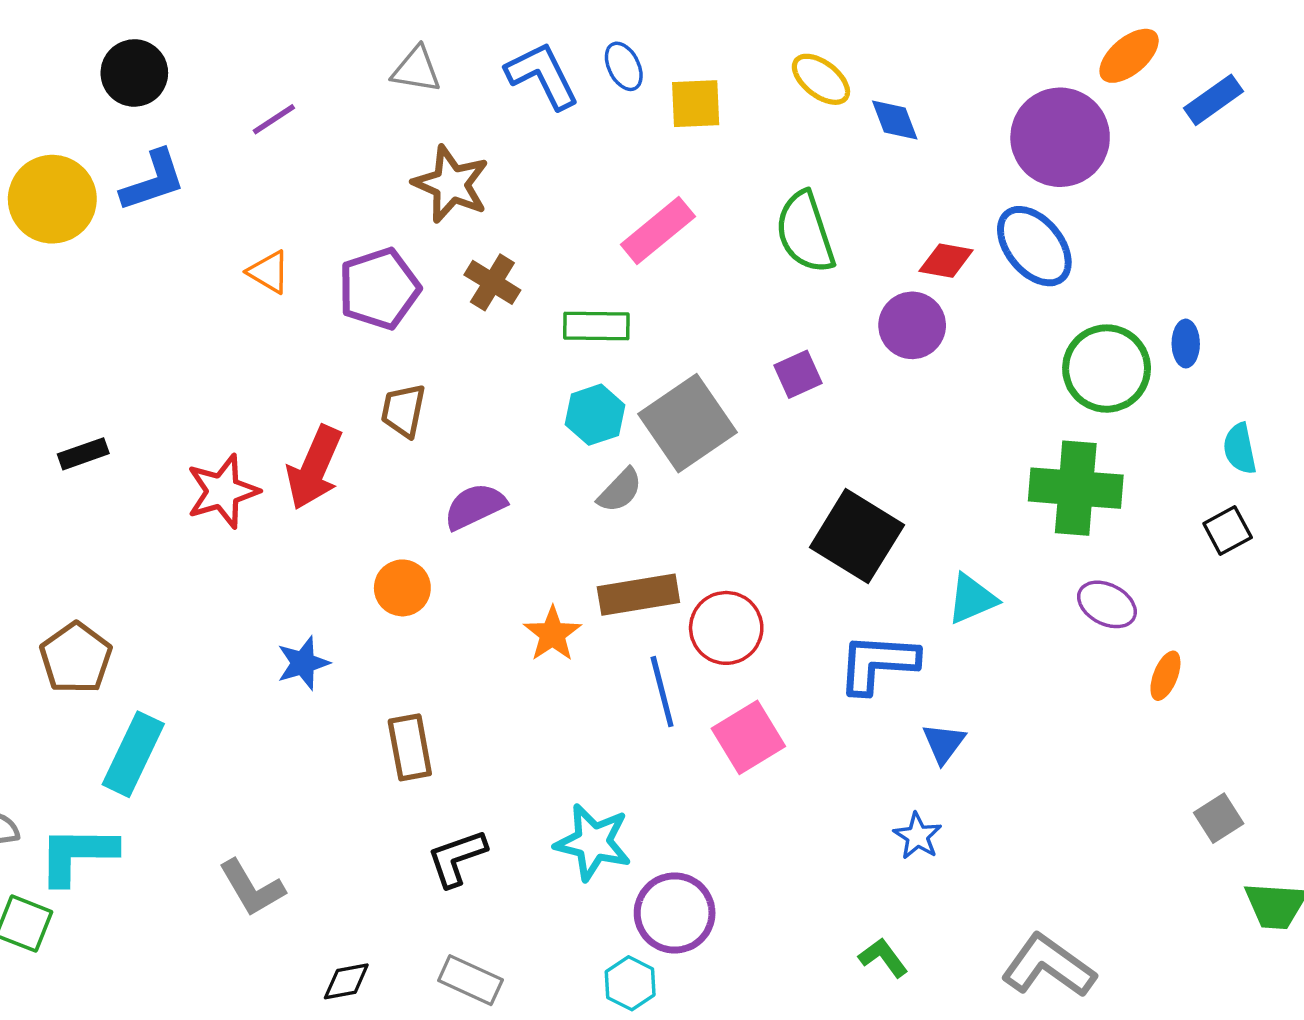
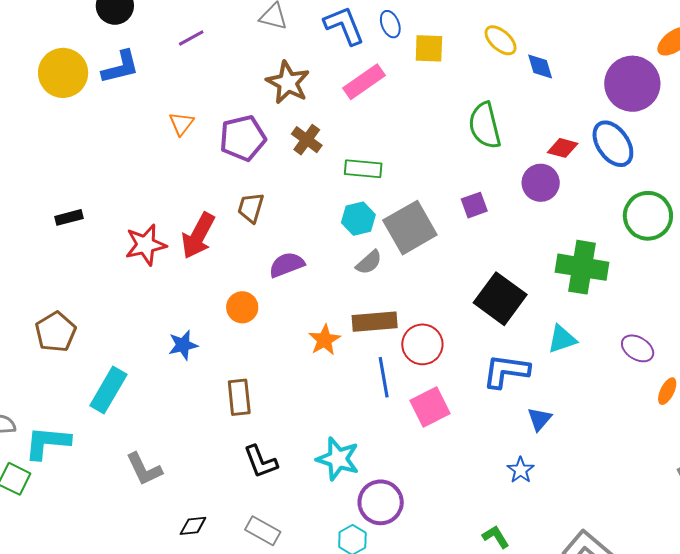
pink rectangle: (658, 230) -> (364, 82), moved
orange triangle: (269, 272) -> (181, 124), turned 32
green cross: (1076, 488) -> (582, 267), moved
cyan rectangle: (133, 754) -> (108, 390), moved
black L-shape: (457, 858) -> (261, 462), turned -96

